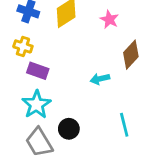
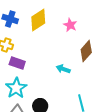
cyan arrow: (100, 79) -> (63, 69), turned 32

